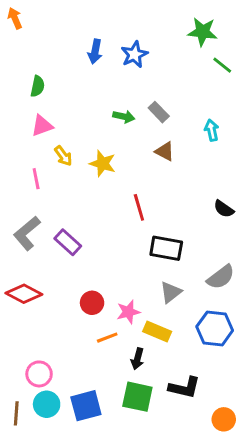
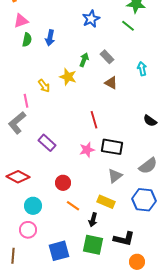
blue arrow: (95, 51) -> (50, 38), moved
green line: (222, 65) -> (128, 26), moved
green arrow: (124, 117) -> (84, 60), turned -80
pink triangle: (42, 126) -> (21, 21), moved
yellow star: (103, 164) -> (68, 77), moved
gray L-shape: (27, 233) -> (17, 123), moved
pink star: (128, 312) -> (87, 150), moved
orange line: (107, 338) -> (73, 206), turned 56
cyan circle: (47, 404) -> (33, 206), moved
orange circle: (224, 419) -> (137, 262), moved

